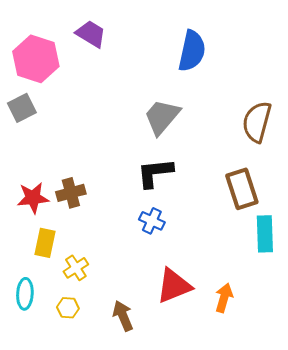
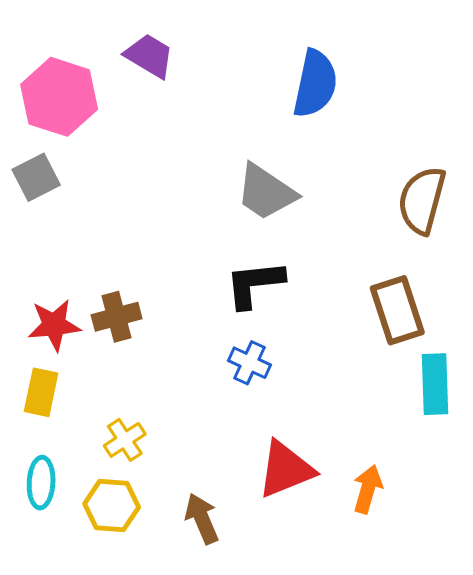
gray trapezoid: (162, 117) -> (266, 192), turned -96
yellow rectangle: (45, 243) -> (41, 392), moved
yellow hexagon: (68, 308) -> (112, 506), size x1.5

